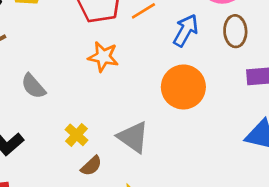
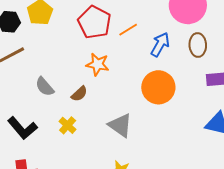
yellow cross: (77, 135) -> (68, 125), moved
brown semicircle: (91, 166) -> (79, 94), moved

